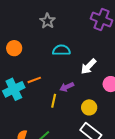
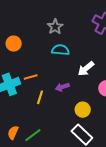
gray star: (47, 21) -> (55, 27), moved
yellow line: (54, 101) -> (40, 97), moved

